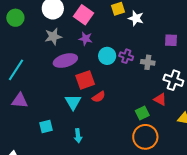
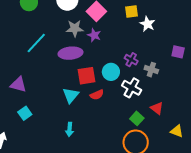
gray star: (53, 37) -> (75, 28), moved
cyan circle: (107, 56) -> (111, 72), moved
cyan line: (16, 70) -> (36, 43), moved
white cross: (173, 80) -> (132, 88), moved
green square: (142, 113) -> (137, 118), turned -32
cyan square: (46, 126) -> (25, 113), moved, turned -32

